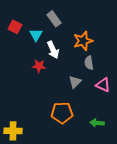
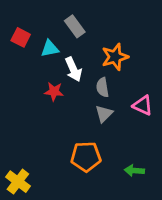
cyan triangle: (36, 35) -> (50, 49), turned 48
gray semicircle: (89, 63) -> (102, 87), moved
pink triangle: (103, 85) -> (143, 105), moved
yellow cross: (13, 131) -> (18, 182), turned 36

